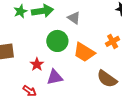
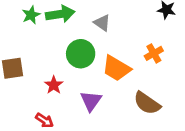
purple triangle: (55, 77) -> (91, 101), moved, turned -42

